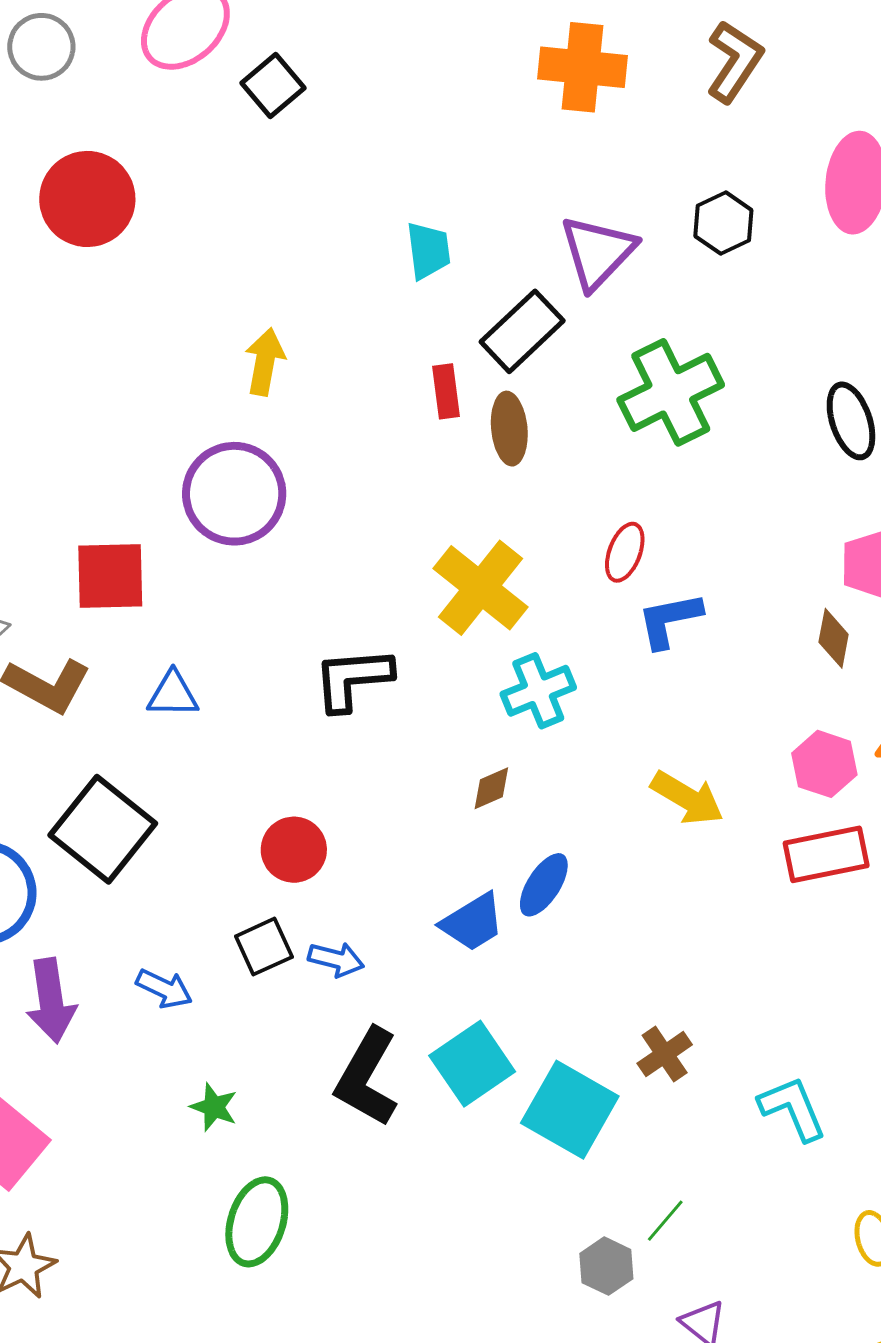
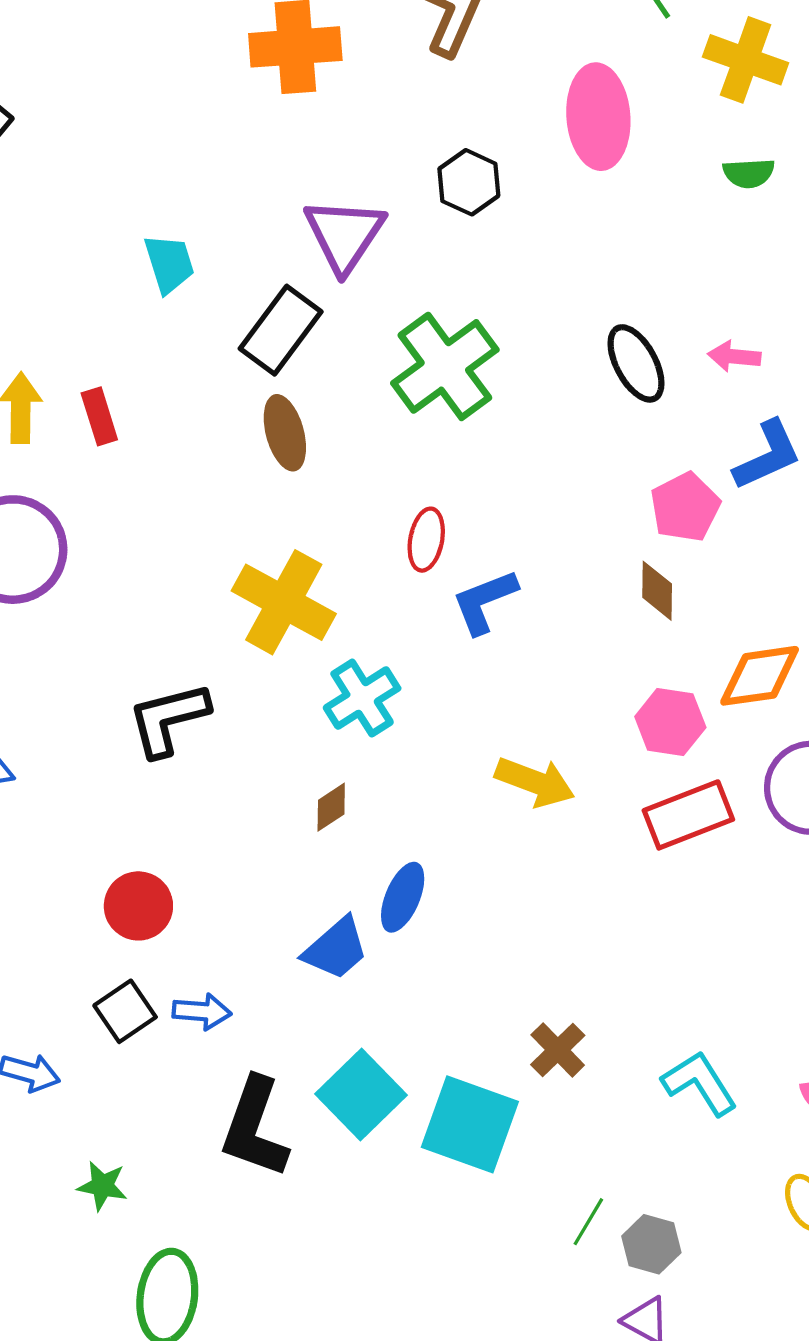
red rectangle: (446, 391) -> (99, 416), moved
gray hexagon: (606, 1266) -> (651, 1244), moved

